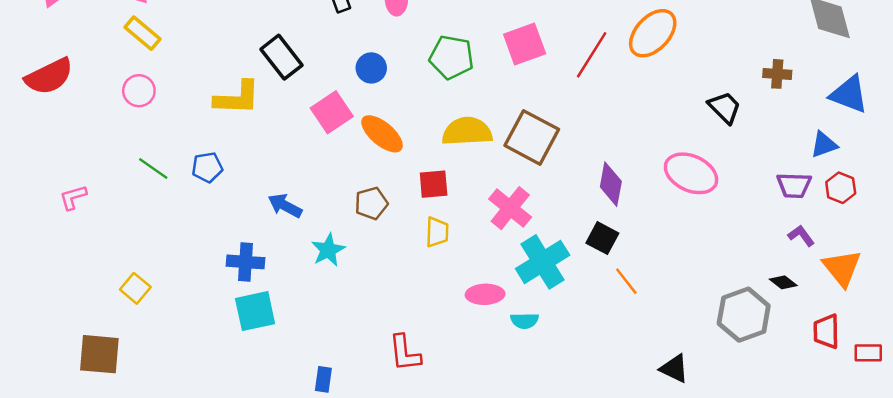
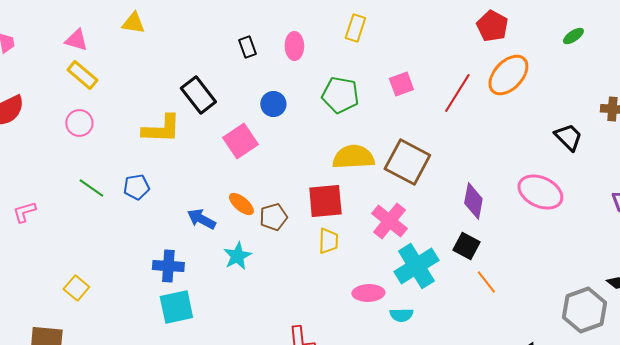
pink square: (525, 44) -> (401, 84), size x0.7
orange ellipse: (382, 134) -> (241, 204), moved, size x0.7
red square: (434, 184) -> (325, 201), size x1.4

